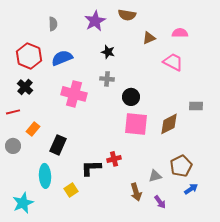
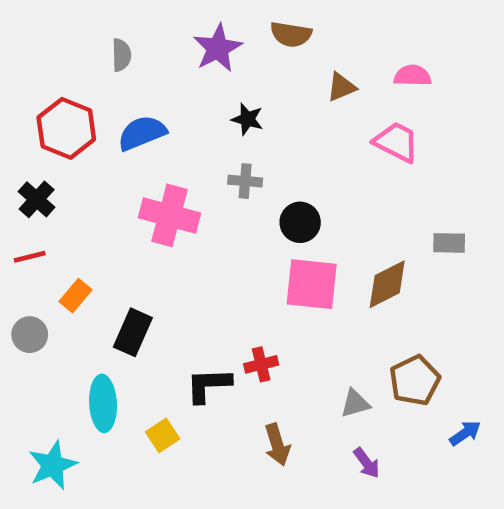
black cross: (25, 87) -> (37, 199), moved
blue arrow: (191, 189) -> (465, 433), moved
brown arrow: (136, 192) -> (277, 445), moved

